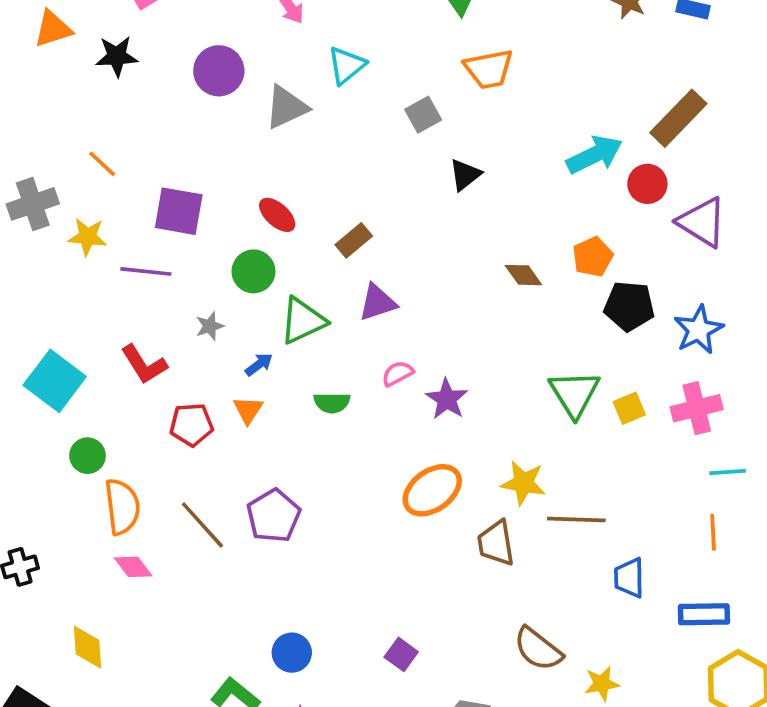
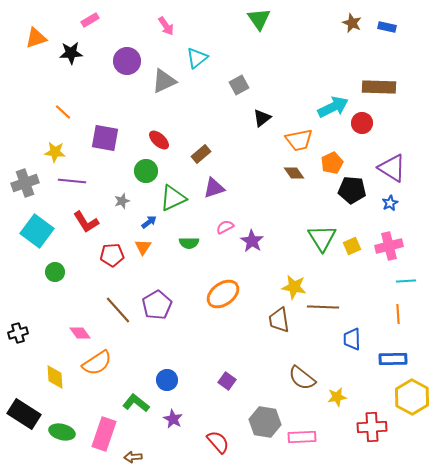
orange trapezoid: (489, 69) -> (299, 140), moved
brown rectangle: (678, 118) -> (379, 87), turned 48
gray cross: (33, 204) -> (25, 183), moved
purple triangle: (702, 222) -> (392, 168), moved
purple line: (146, 271) -> (72, 181), moved
blue star: (698, 330) -> (390, 203), size x0.6
orange ellipse: (432, 490) -> (223, 294), moved
orange semicircle: (122, 507) -> (97, 363), moved, turned 64

